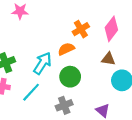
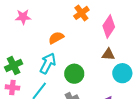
orange cross: (81, 29) -> (81, 13), moved
orange semicircle: (66, 49) -> (56, 38), moved

